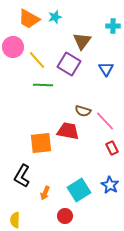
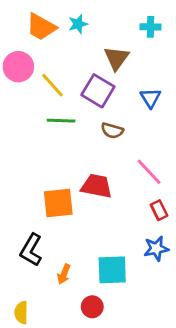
cyan cross: (113, 26) -> (151, 27), moved
brown semicircle: (83, 111) -> (112, 131), moved
blue star: (110, 185) -> (156, 249), moved, turned 30
cyan square: (79, 190) -> (112, 270), turned 30

